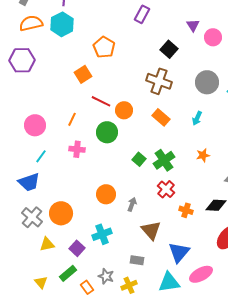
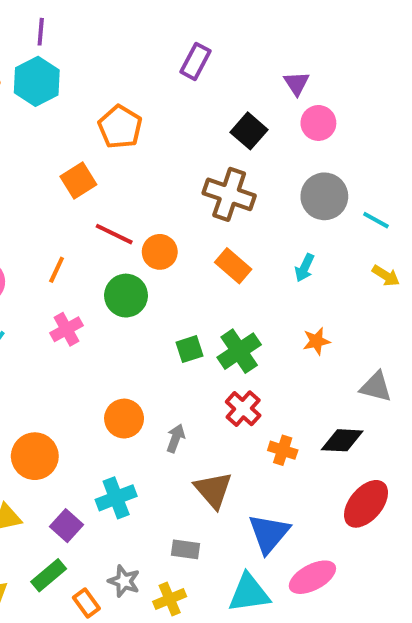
pink circle: (213, 37) -> (318, 123), moved
pink cross: (77, 149) -> (67, 329), turned -35
green square: (139, 159) -> (189, 349), turned 32

